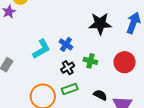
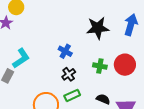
cyan L-shape: (41, 49) -> (21, 58), moved
green cross: (90, 61) -> (100, 66), moved

